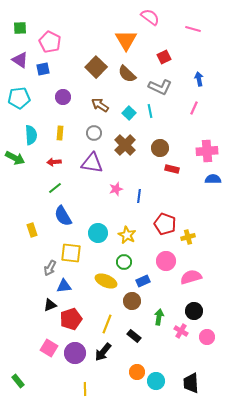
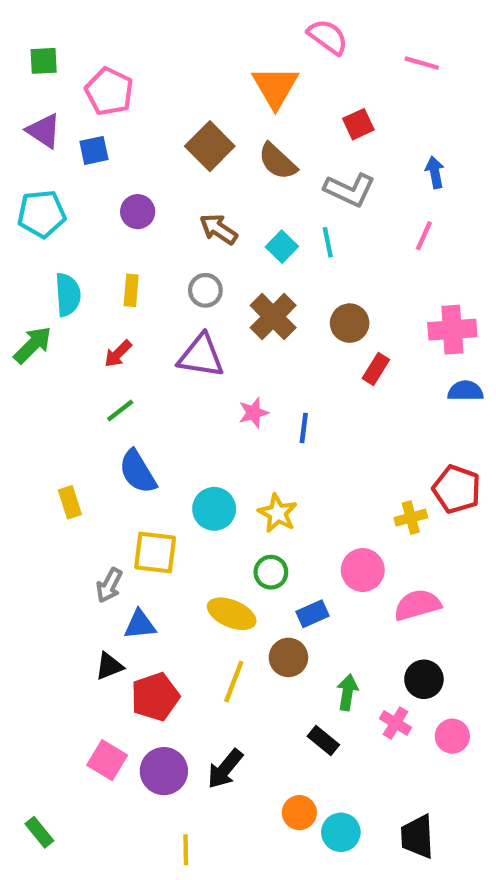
green arrow: (15, 158) -> (33, 345), turned -72
red arrow: (54, 162) -> (118, 354), turned -40
red rectangle: (172, 169) -> (376, 369), turned -72
red pentagon: (165, 224) -> (457, 489), moved
yellow line: (107, 324) -> (234, 681), moved
black rectangle: (134, 336) -> (323, 740), moved

